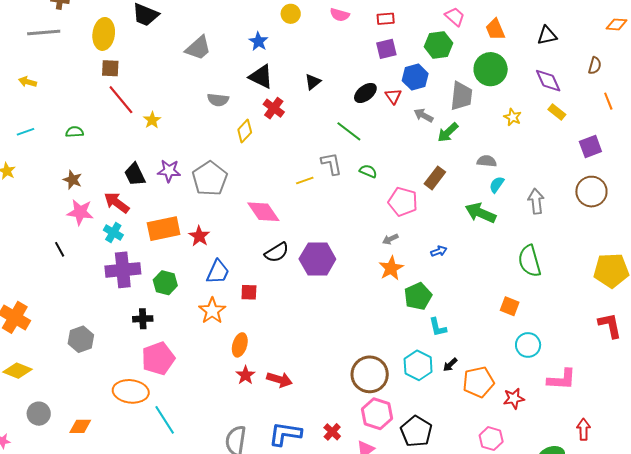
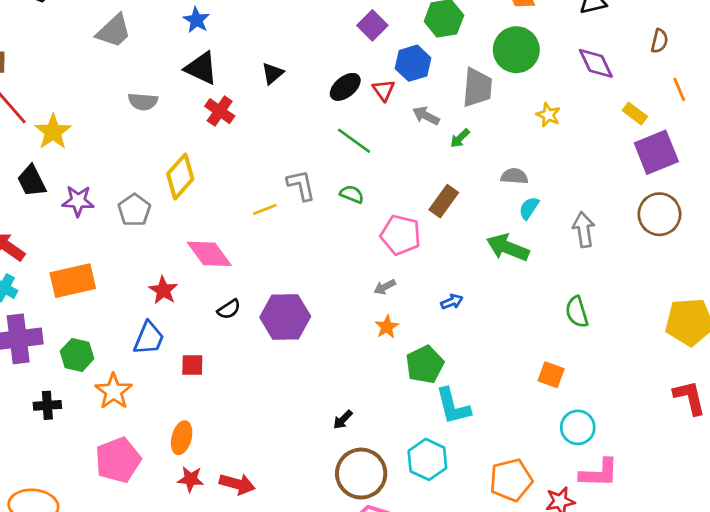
purple square: (386, 49) -> (372, 25), turned -30
yellow rectangle: (557, 112) -> (635, 113), moved
yellow star: (152, 120) -> (53, 132), size x1.5
yellow diamond: (245, 131) -> (180, 176), moved, size x1.4
green line: (349, 131) -> (354, 141), moved
green arrow: (448, 132) -> (460, 138), size x0.7
purple square: (590, 146) -> (656, 152), size x1.4
black trapezoid: (135, 174) -> (32, 181), moved
gray pentagon: (210, 179) -> (134, 210), size x0.7
red star: (199, 236) -> (163, 290), moved
black semicircle: (277, 252) -> (229, 309), size x0.7
green semicircle: (530, 261) -> (577, 312), size x0.7
orange star: (391, 268) -> (387, 327), size x0.7
orange star: (212, 311) -> (114, 391), moved
cyan L-shape: (438, 327) -> (453, 406), size x1.4
pink pentagon: (158, 359) -> (118, 460), moved
black arrow: (450, 365) -> (343, 420), moved
red star: (246, 375) -> (191, 479), turned -30
pink L-shape: (562, 379) -> (599, 473), moved

